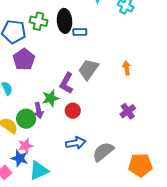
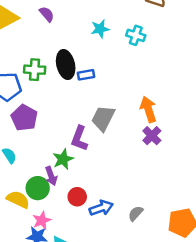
orange arrow: (127, 68) -> (148, 109), size x1.5
red circle: (73, 111) -> (77, 197), moved
purple cross: (128, 111) -> (152, 136), moved
gray semicircle: (103, 152) -> (136, 213), size x0.6

